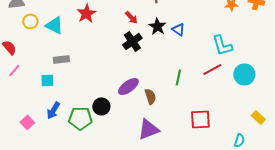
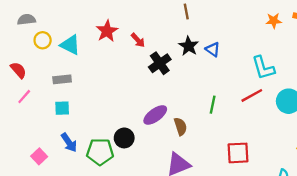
red arrow: (131, 17) -> (138, 40), moved
gray rectangle: (61, 59) -> (62, 79), moved
blue arrow: (53, 110) -> (69, 143), turned -66

